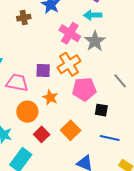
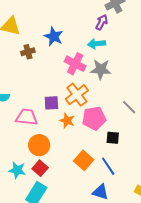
gray star: (95, 41) -> (101, 69), turned -30
orange star: (50, 97) -> (67, 121), moved
red square: (42, 134) -> (40, 168), moved
blue line: (110, 138) -> (108, 166), moved, turned 48

